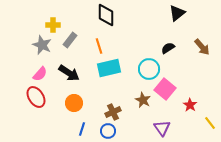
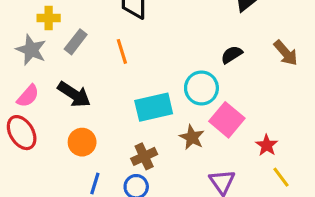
cyan rectangle: (109, 68) -> (154, 107), moved
yellow line: (210, 123) -> (281, 177), moved

